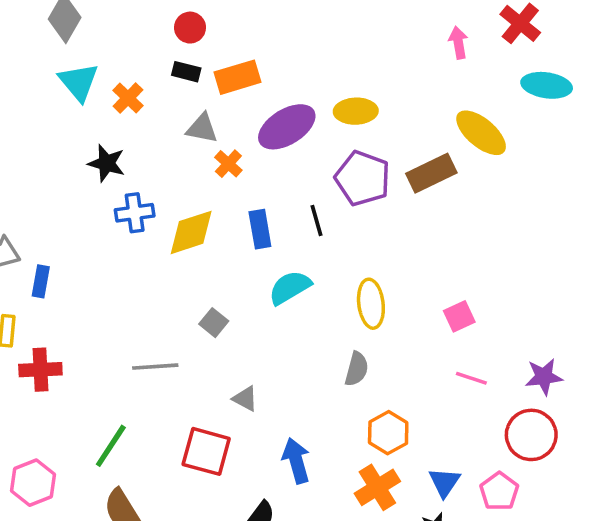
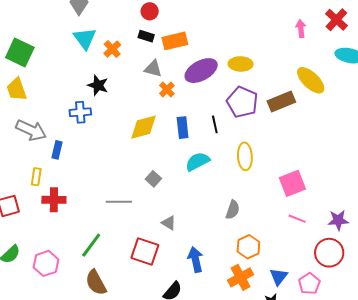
blue cross: (135, 213) -> (80, 112), moved
yellow ellipse: (371, 304) -> (245, 156), moved
pink square: (459, 316) -> (292, 183), size x1.5

